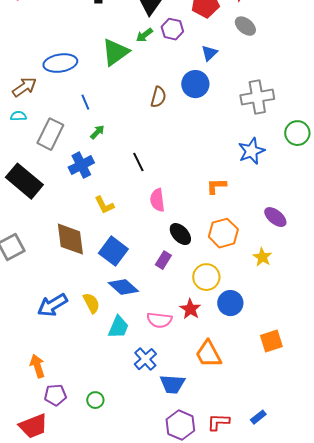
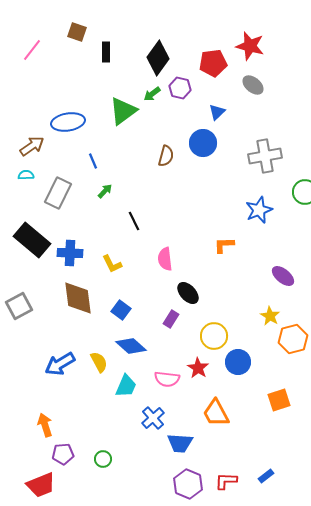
black line: (138, 162) -> (134, 221), moved
blue cross: (81, 165) -> (70, 253), moved, turned 30
orange hexagon: (223, 233) -> (293, 339), moved
blue square: (113, 251) -> (121, 310), size x0.7

